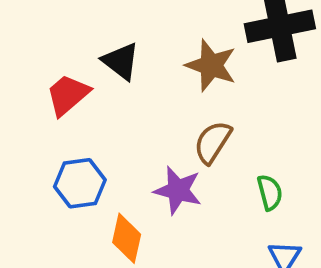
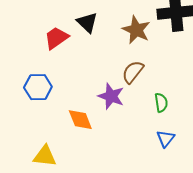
blue hexagon: (80, 183) -> (38, 87), moved
orange diamond: (127, 238) -> (80, 120), turned -40

